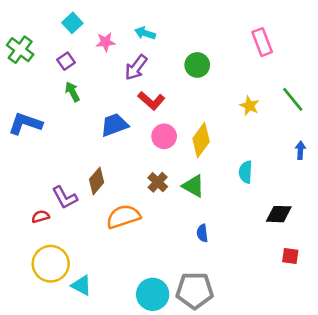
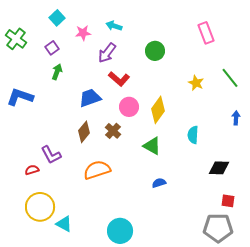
green arrow: (72, 92) -> (57, 72), turned 49
brown diamond: (97, 181) -> (84, 132), moved
brown cross: (158, 182) -> (113, 131), moved
blue semicircle: (202, 233) -> (159, 183), turned 80
gray pentagon: (195, 290) -> (218, 228), moved

